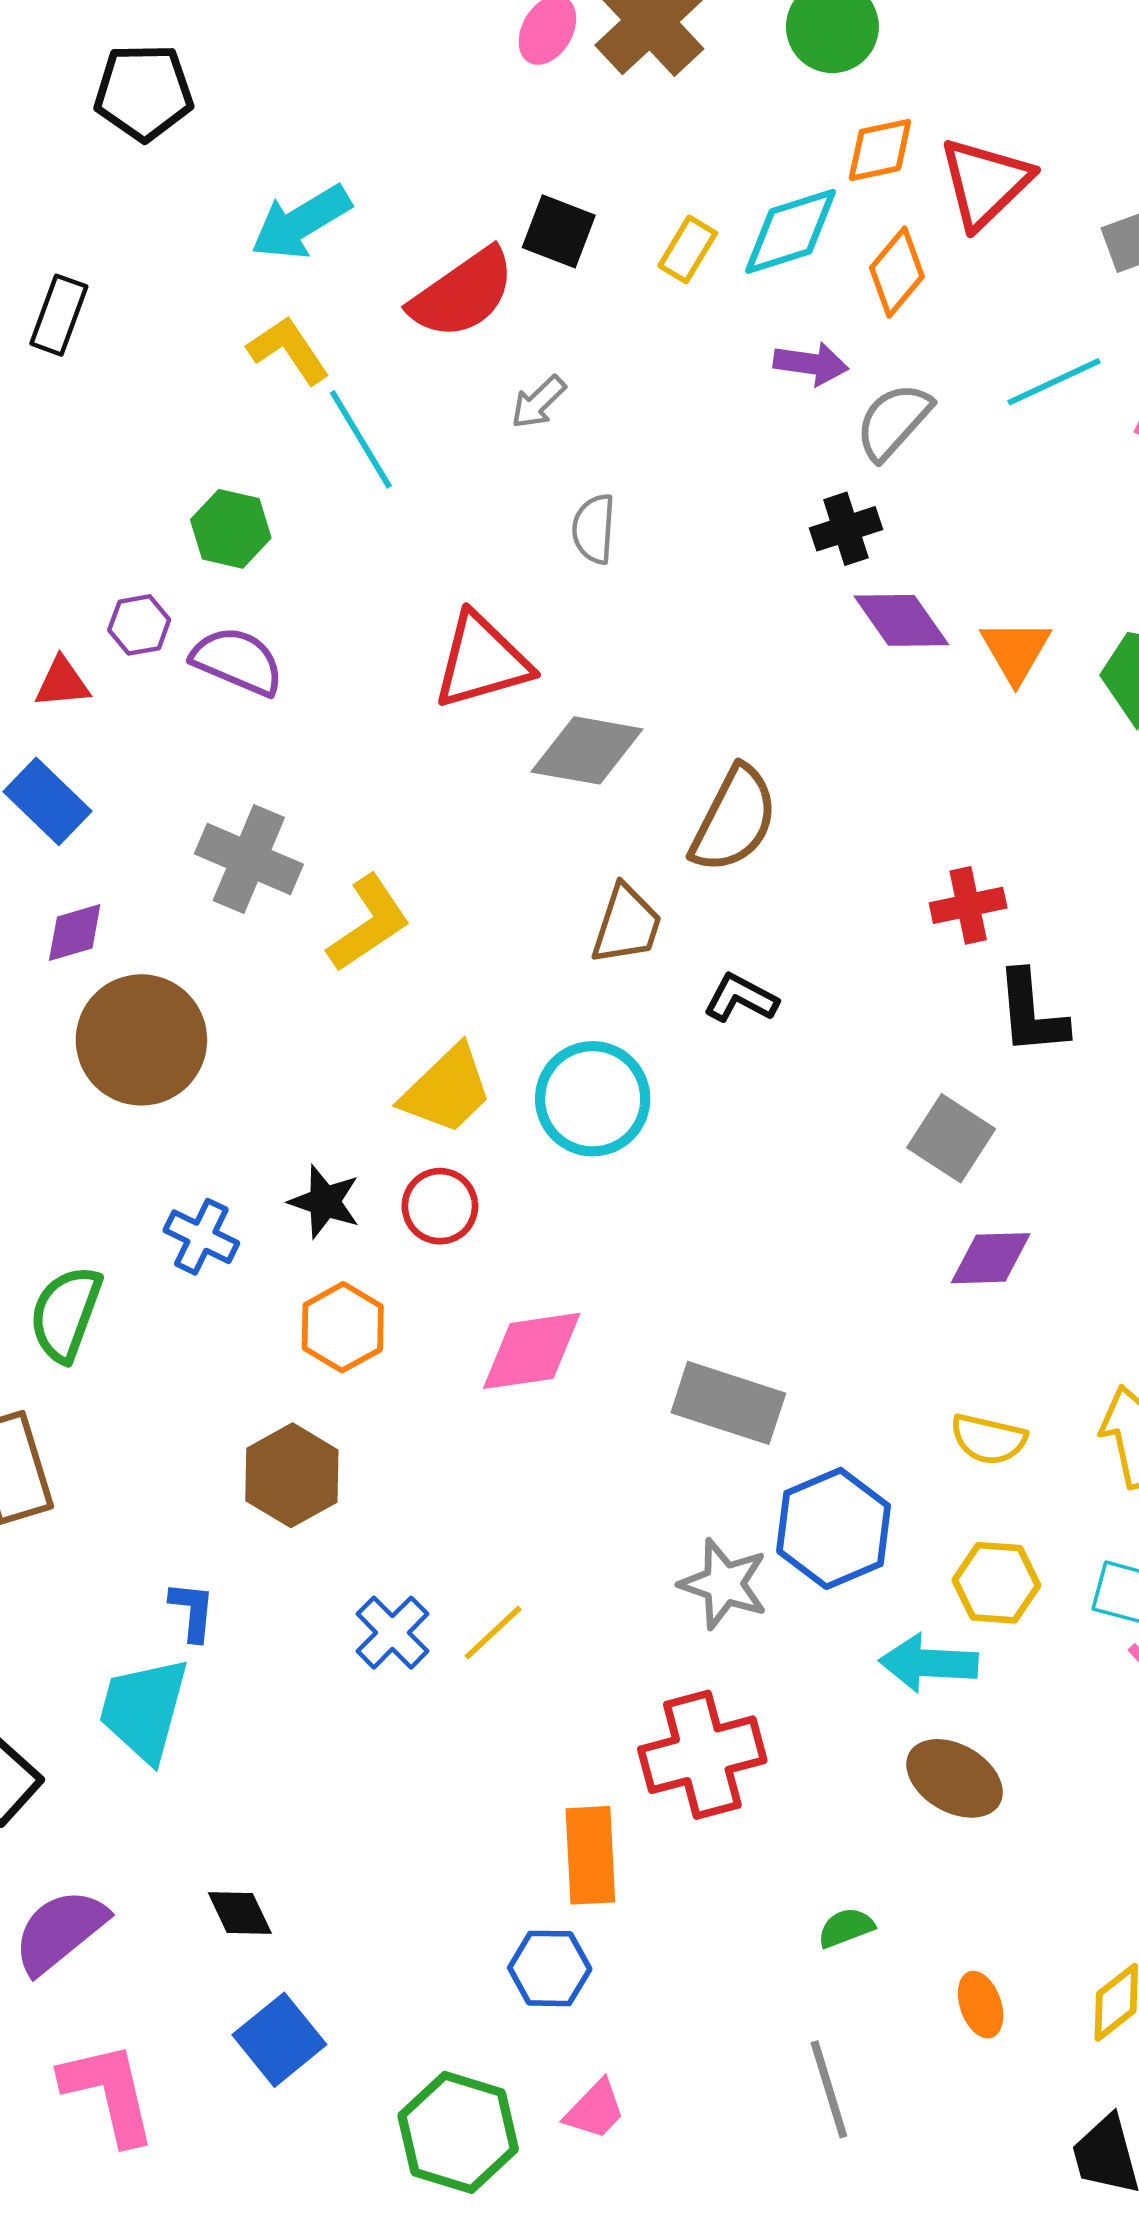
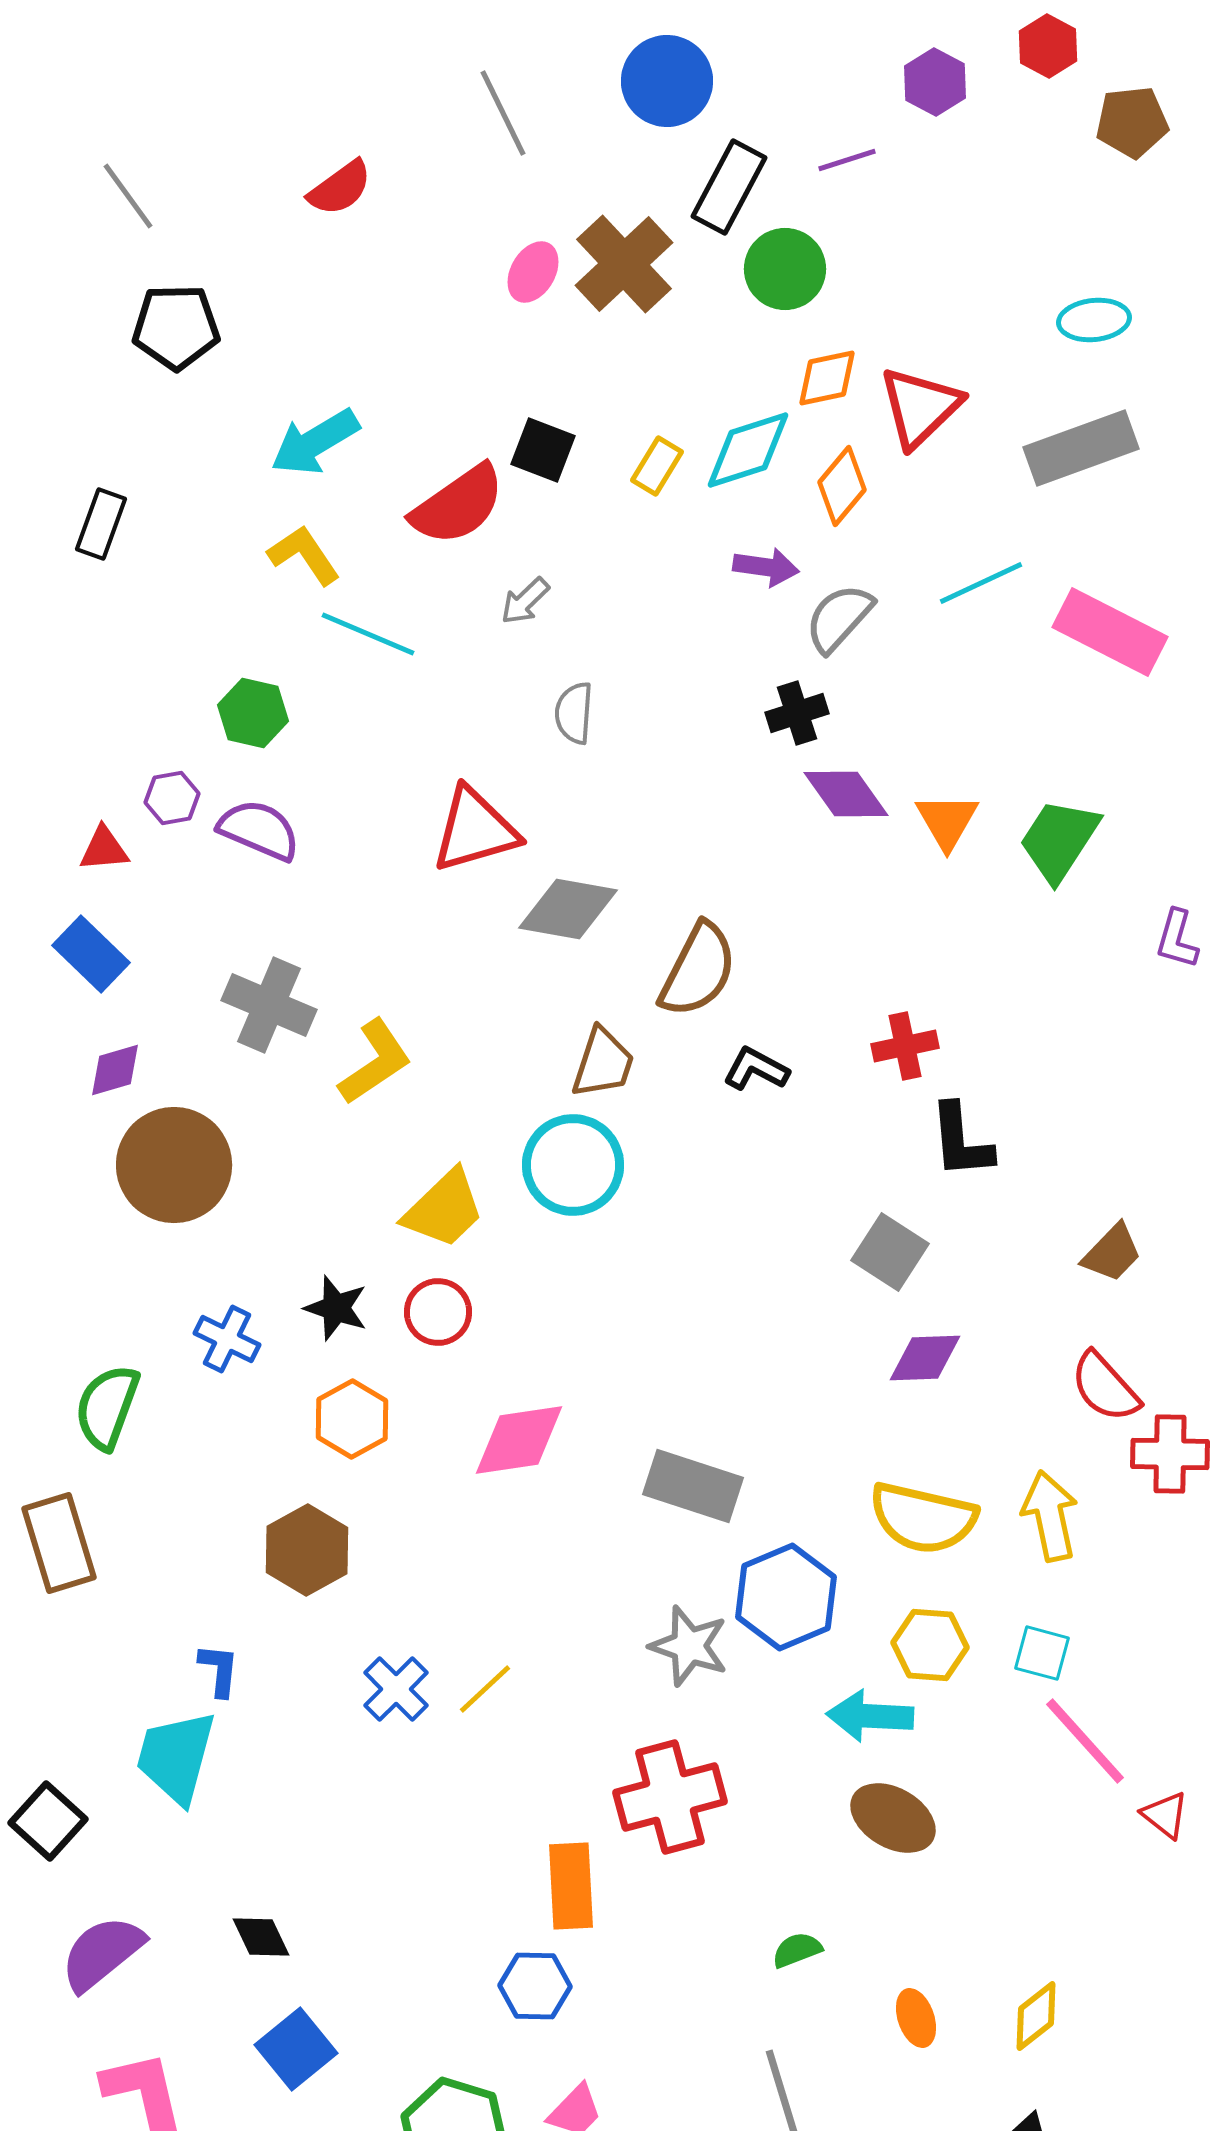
cyan line: (361, 439) -> (368, 634), turned -36
black L-shape: (741, 998) -> (756, 1069), moved
cyan circle: (593, 1099) -> (573, 1165), moved
yellow semicircle: (988, 1439) -> (923, 1518), size x1.6

